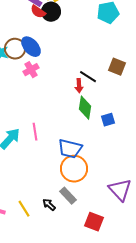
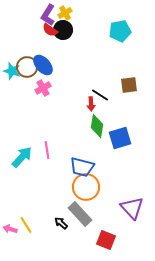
brown square: (117, 67) -> (129, 85), turned -30
blue square: (108, 120) -> (120, 138), size x1.6
gray rectangle: (68, 196) -> (80, 214), size x1.4
yellow line: (24, 209) -> (26, 225), moved

